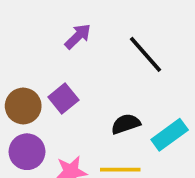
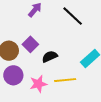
black semicircle: (126, 124) -> (50, 57), moved

